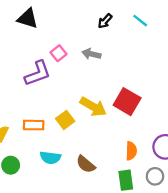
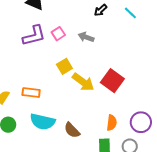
purple L-shape: (38, 73) -> (34, 36), moved
yellow square: (65, 120) -> (64, 66), moved
cyan semicircle: (50, 158) -> (43, 122), size x1.4

